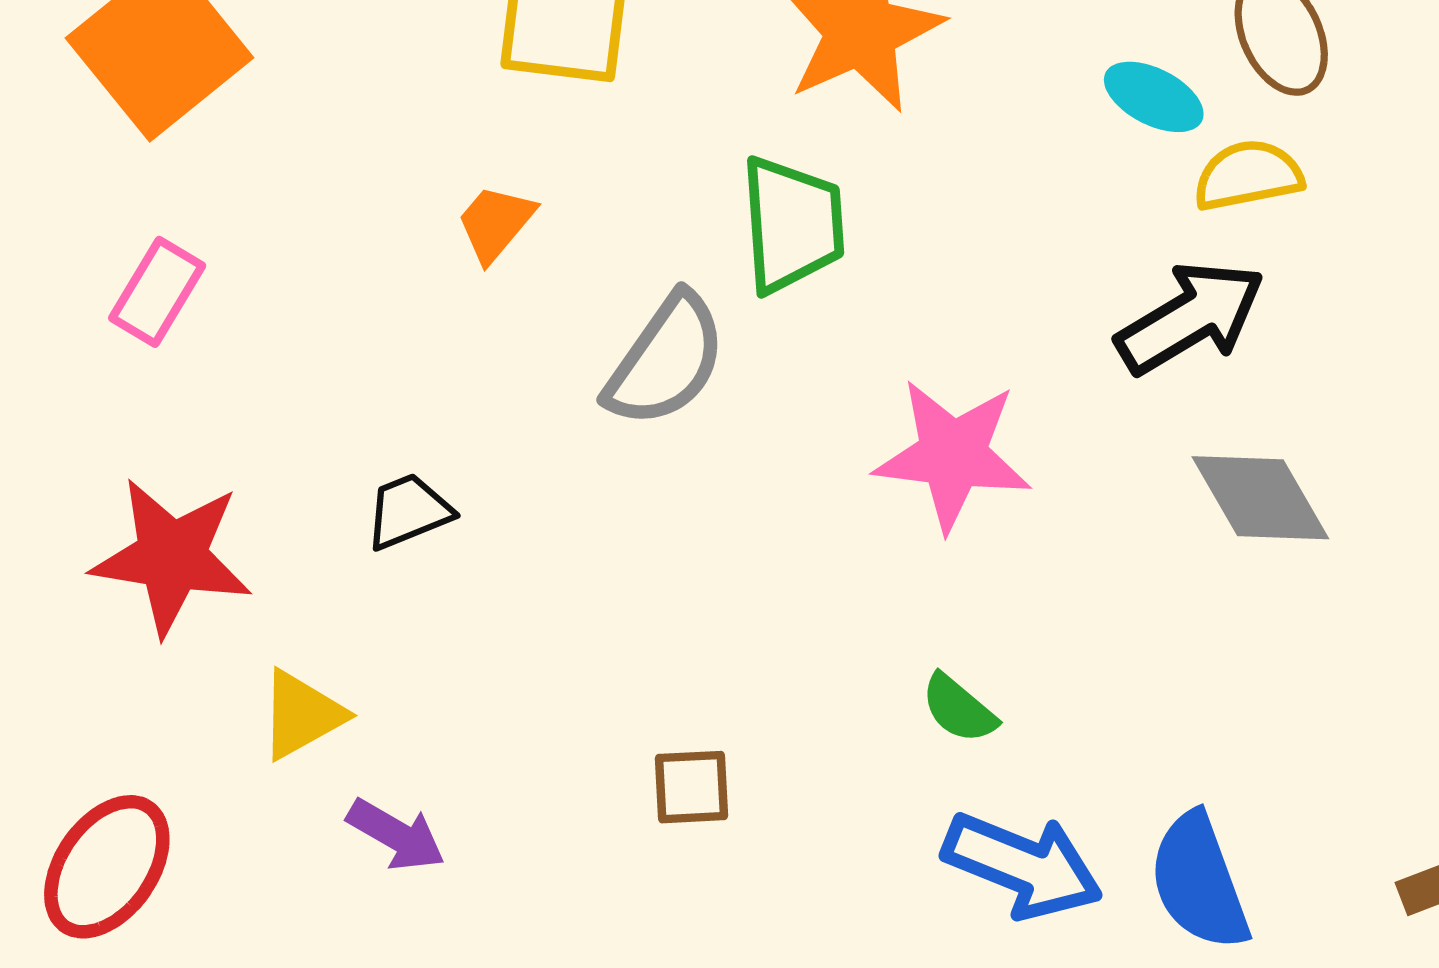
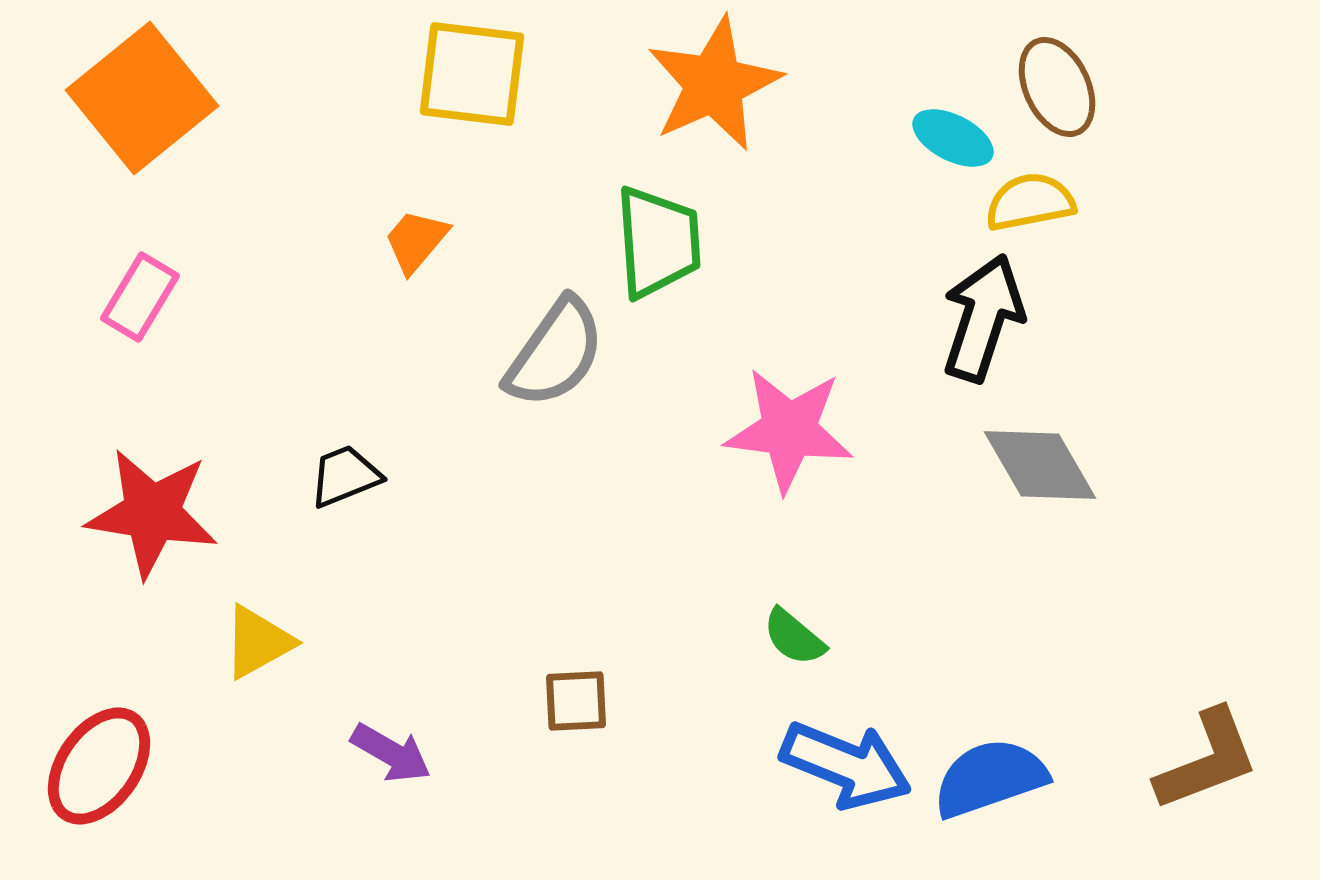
black arrow: (1191, 318) -> (983, 318), turned -41
purple arrow: (396, 835) -> (391, 753), moved
blue semicircle: (1199, 881) -> (990, 778), turned 91

